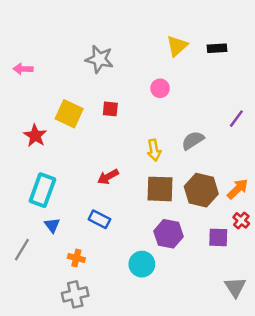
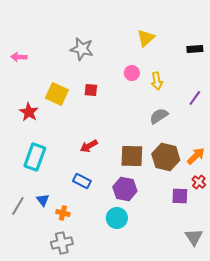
black rectangle: (217, 48) -> (195, 49), moved
yellow arrow: (154, 150) -> (157, 81), moved
blue triangle: (52, 225) -> (43, 200), moved
purple hexagon: (169, 234) -> (125, 189), moved

